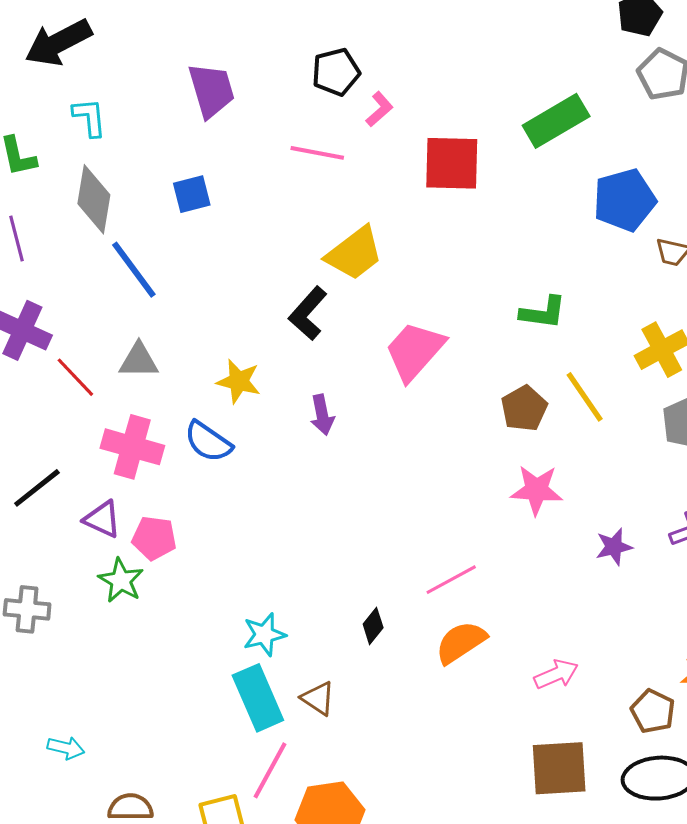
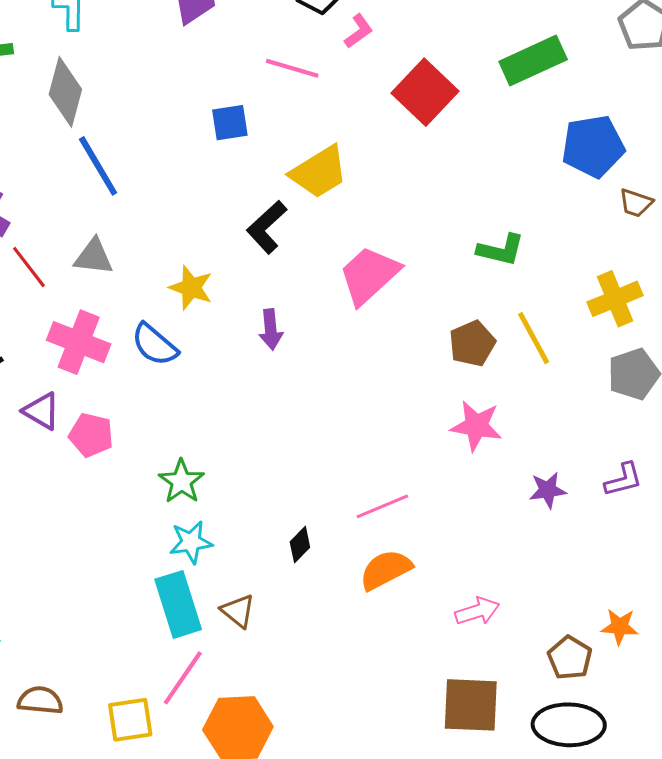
red square: (452, 163) -> (425, 92), turned 36
blue square: (192, 194) -> (230, 123), moved
green star: (121, 580) -> (181, 481), moved

